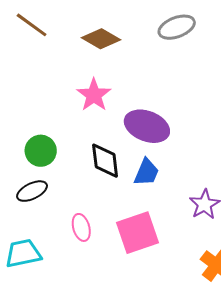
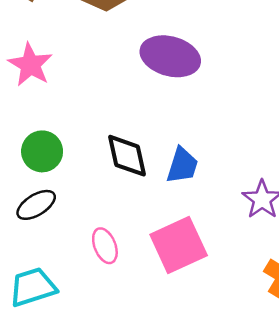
pink star: (94, 95) -> (30, 65), moved
purple ellipse: (147, 126) -> (170, 56), moved

